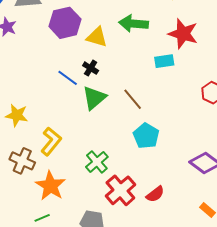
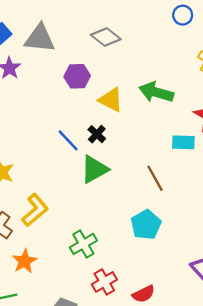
purple hexagon: (65, 23) -> (77, 76), size x0.7
brown line: (133, 99) -> (155, 178), moved
orange star: (50, 186) -> (24, 261), size x0.7
red cross: (120, 190) -> (104, 282), size x0.7

